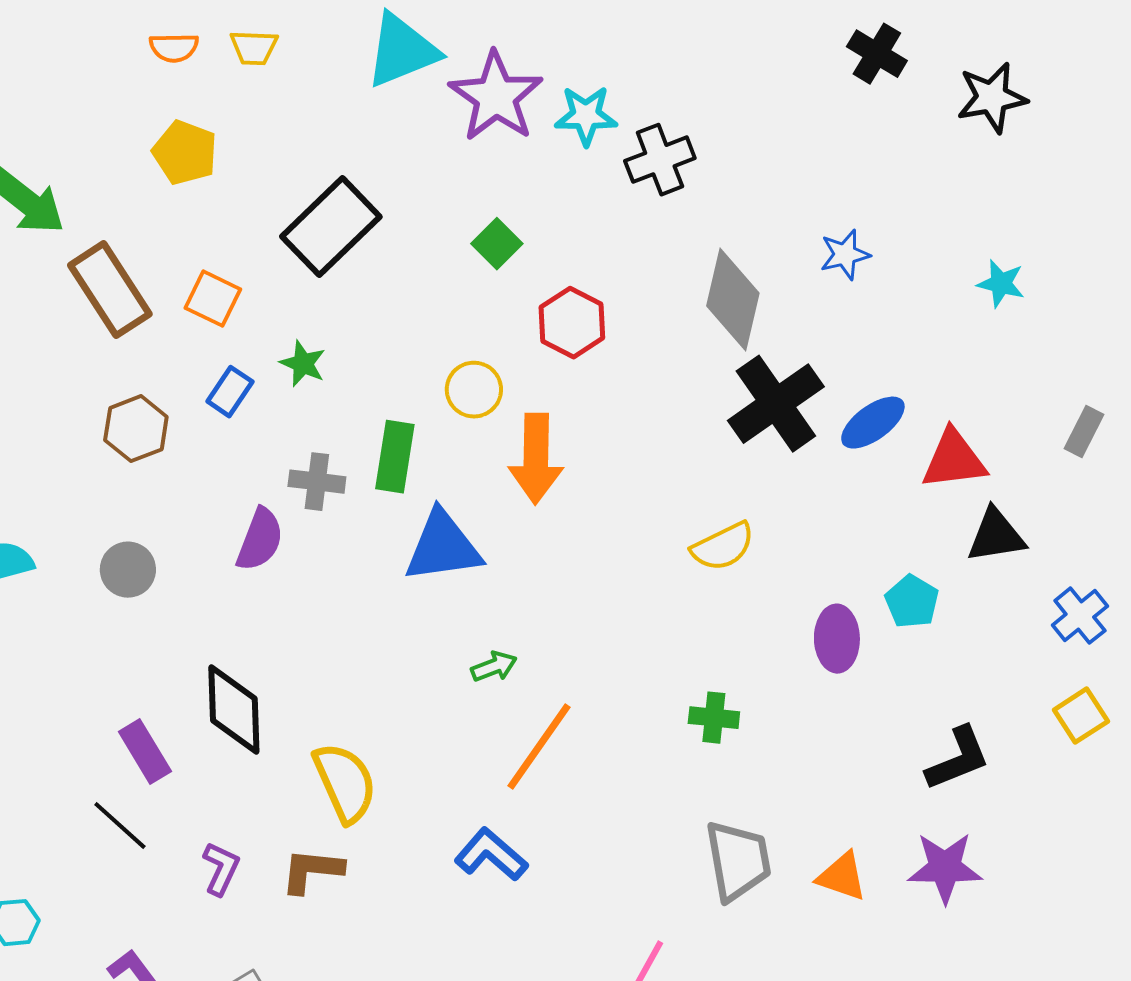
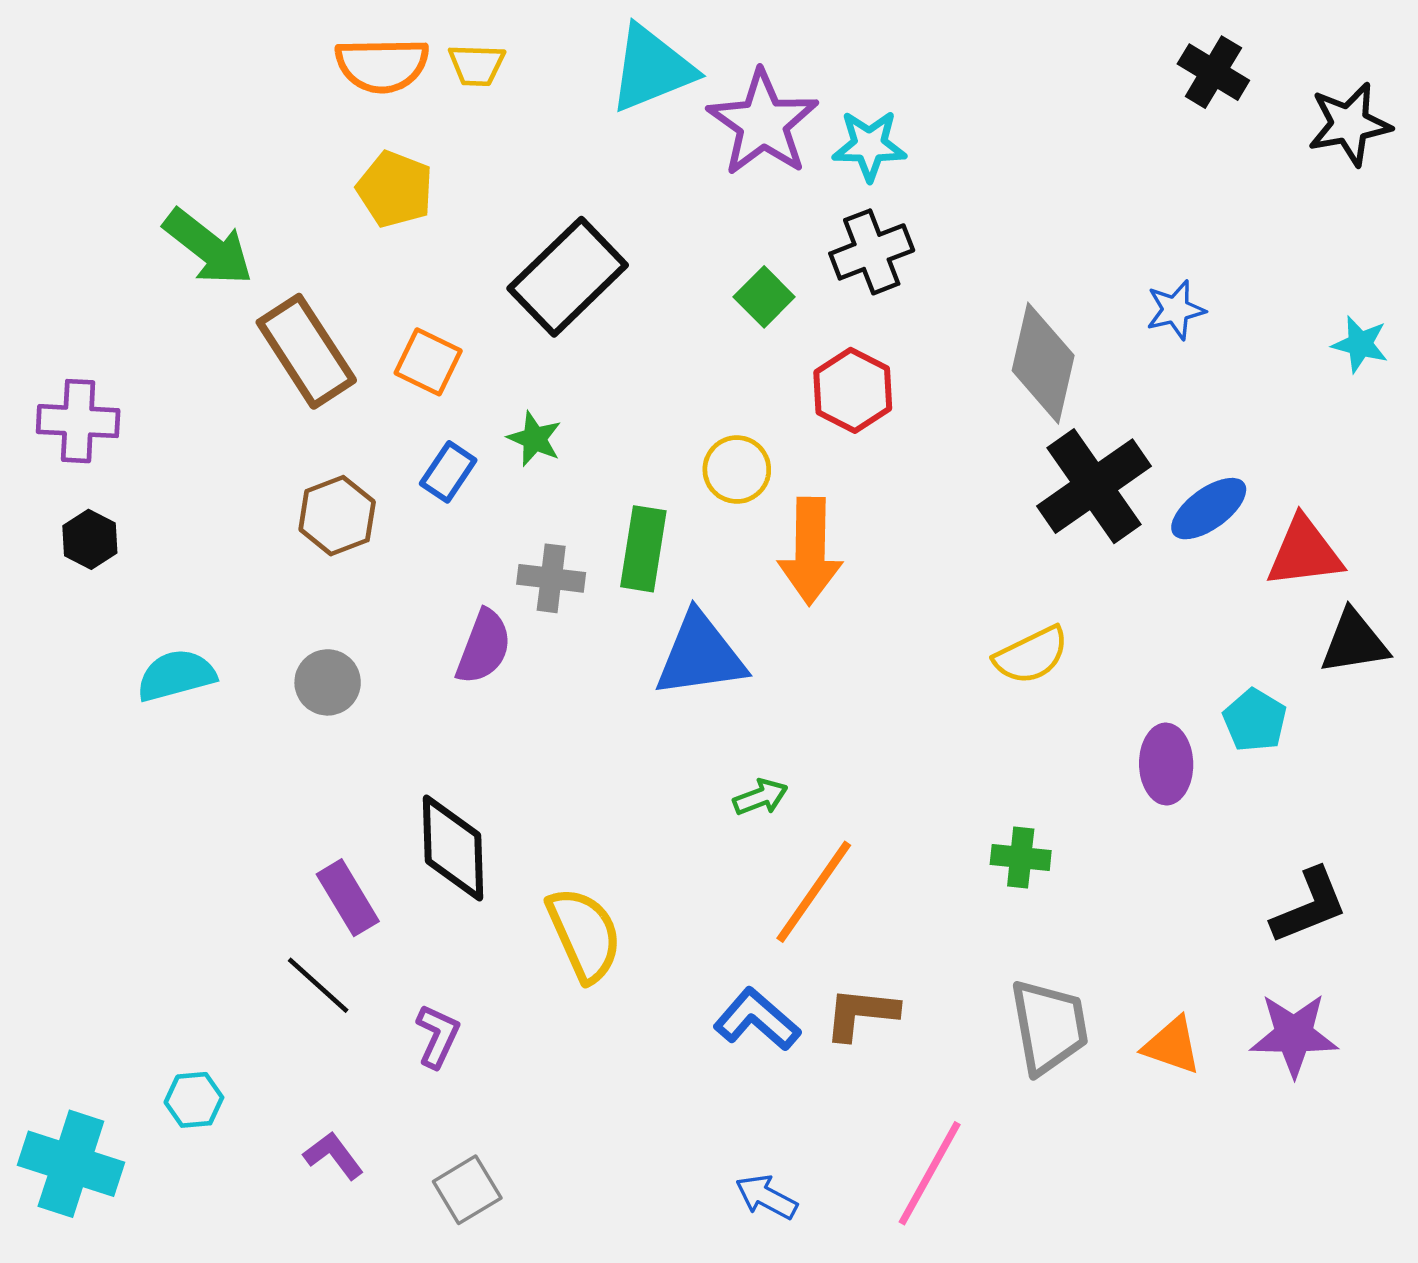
orange semicircle: (174, 48) -> (382, 65), size x1.6
black cross: (660, 160) -> (872, 252), moved
brown L-shape: (312, 871) -> (861, 1014), moved

